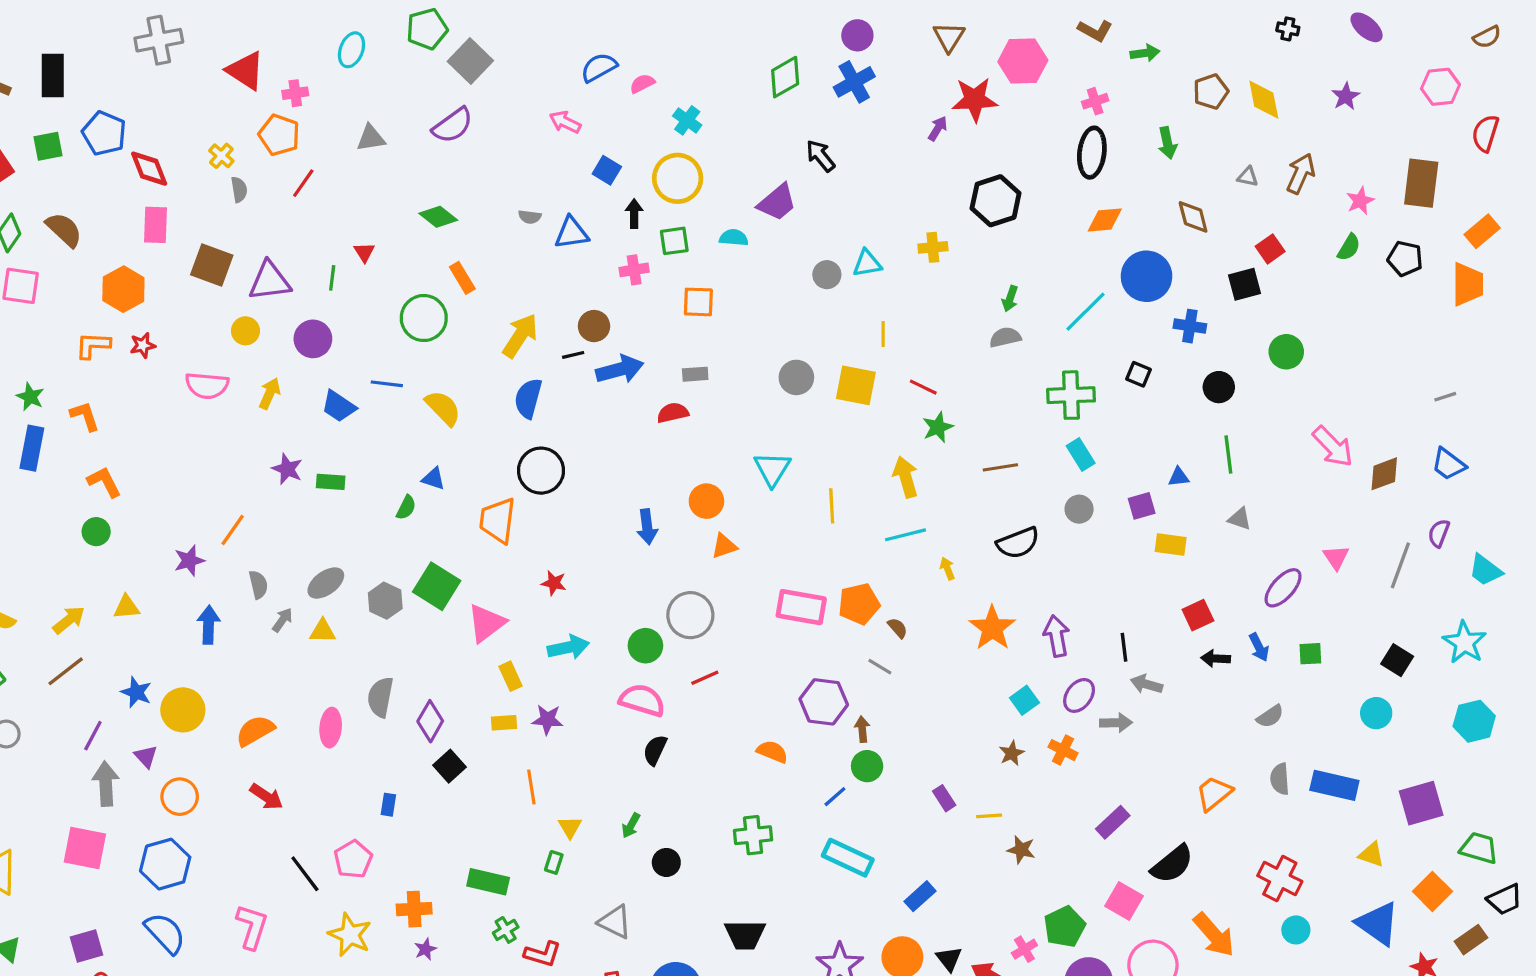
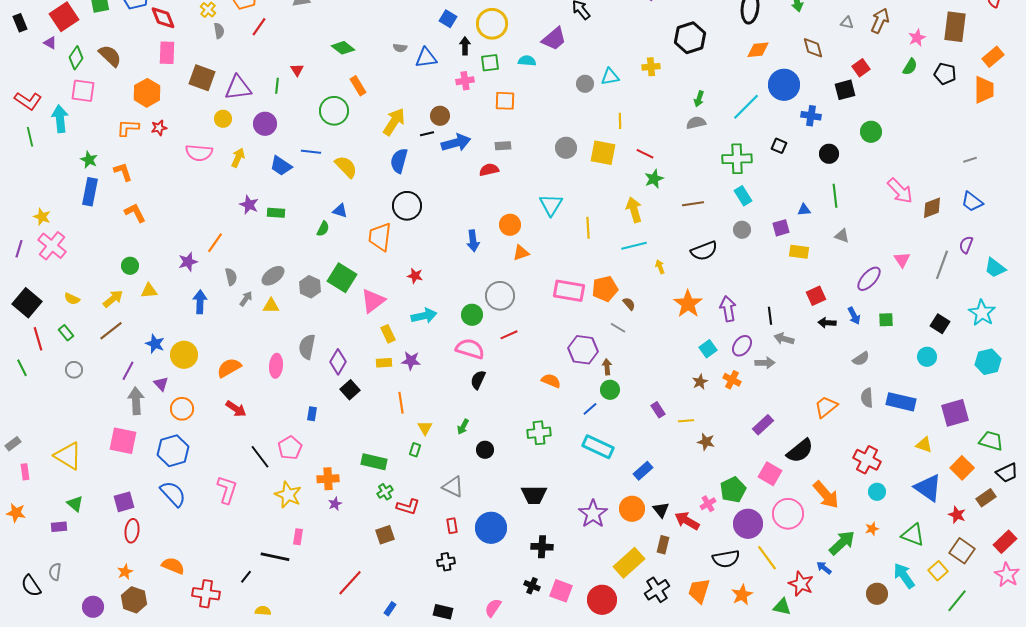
green circle: (96, 532) -> (130, 266), moved

